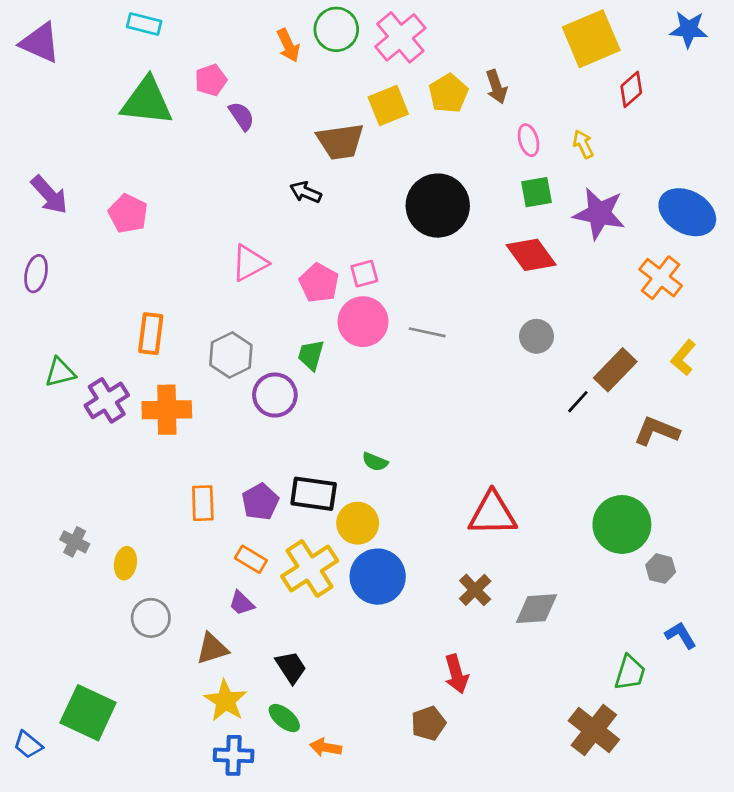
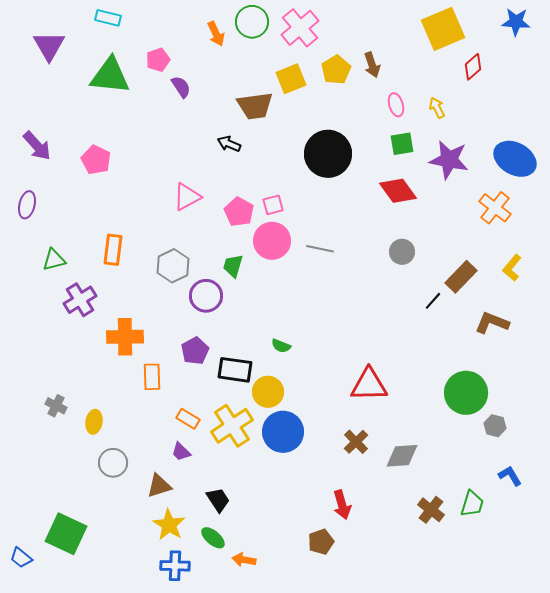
purple triangle: (40, 43) -> (49, 46), moved, turned 36
green triangle: (60, 372) -> (54, 260), moved
orange cross: (167, 410) -> (125, 337), moved
purple pentagon: (260, 502) -> (195, 351), moved
brown cross: (594, 730) -> (431, 510), moved, size x0.7

